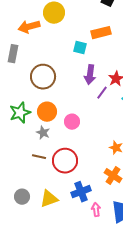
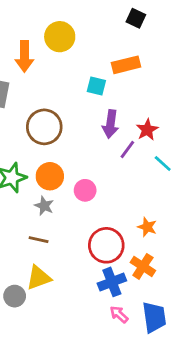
orange arrow: (29, 27) -> (24, 56), turned -75
red circle: (65, 161) -> (106, 245), moved
blue cross: (81, 192) -> (112, 282), moved
yellow triangle: (49, 199) -> (39, 278), moved
pink arrow: (96, 210) -> (119, 314), turned -40

